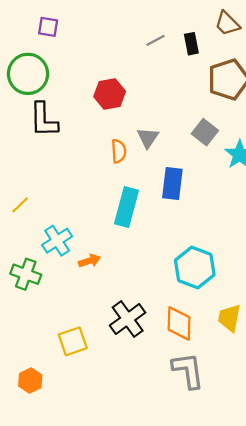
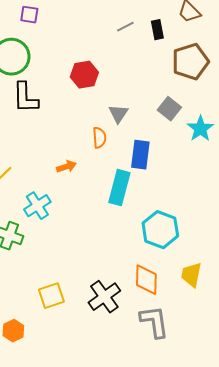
orange semicircle: (119, 151) -> (99, 138), moved
cyan rectangle: (126, 207) -> (119, 188), moved
orange arrow: (90, 261) -> (66, 167), moved
black cross: (128, 319) -> (104, 297), moved

